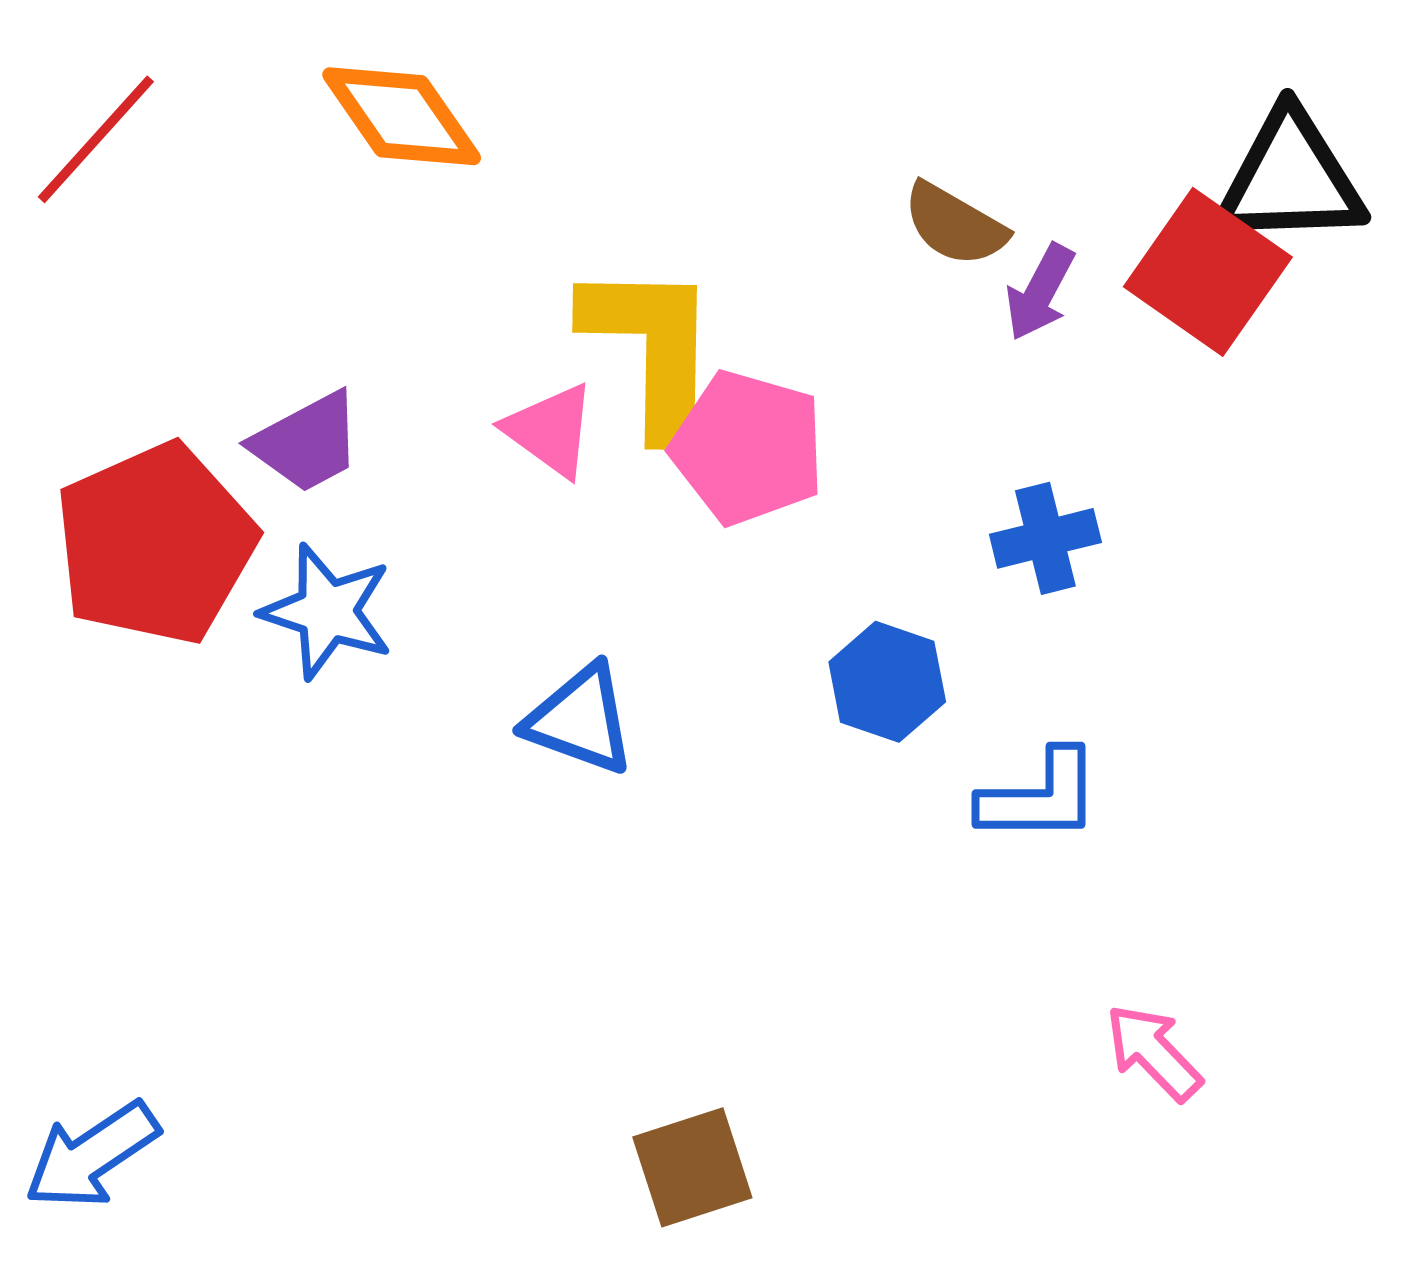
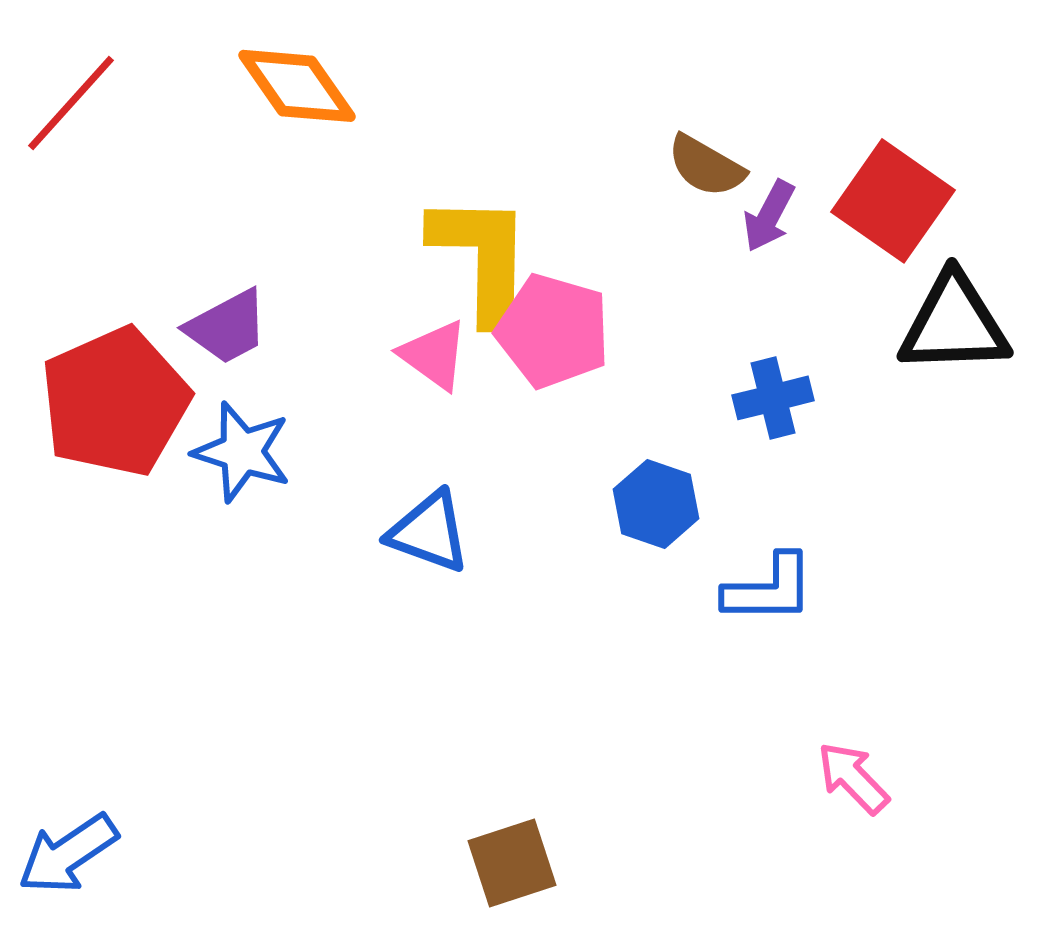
black triangle: (1290, 179) -> (954, 324), moved
pink triangle: (550, 430) -> (434, 355), moved

